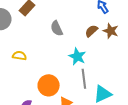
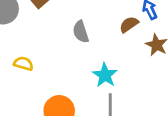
brown semicircle: (91, 31) -> (129, 24), moved

